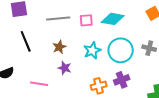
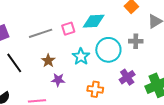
purple cross: (122, 80) -> (127, 77), moved
orange cross: (99, 86) -> (95, 89), turned 35

